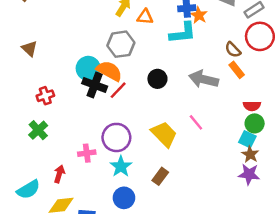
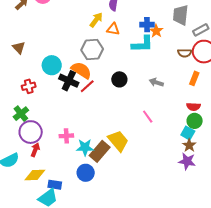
brown semicircle: (233, 50) -> (185, 53), moved, turned -48
cyan circle: (88, 68) -> (52, 65), moved
orange rectangle: (237, 70) -> (194, 78), moved, turned 56
gray arrow: (204, 79) -> (156, 82), size x0.6
yellow trapezoid: (164, 134) -> (118, 141), moved
purple circle: (116, 137) -> (31, 132), moved
pink cross: (87, 153) -> (66, 136), moved
cyan star: (121, 166) -> (85, 147), turned 30
brown rectangle: (160, 176) -> (100, 151), moved, size x1.5

